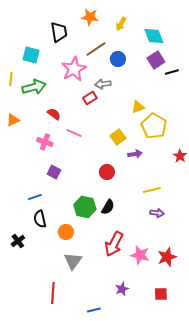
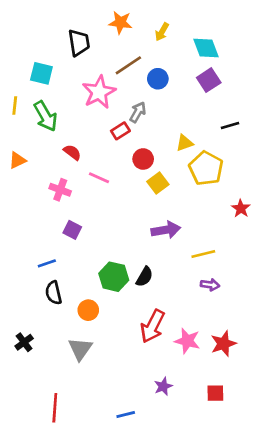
black line: (172, 72) -> (230, 126), moved
gray arrow: (103, 84) -> (138, 112), turned 126
green arrow: (34, 87) -> (45, 116), turned 75
purple arrow: (135, 154) -> (166, 230), moved, size x1.5
red circle: (107, 172) -> (143, 159), moved
black cross: (18, 241) -> (24, 342), moved
gray triangle: (73, 261) -> (80, 349), moved
red line: (53, 293) -> (55, 408), moved

